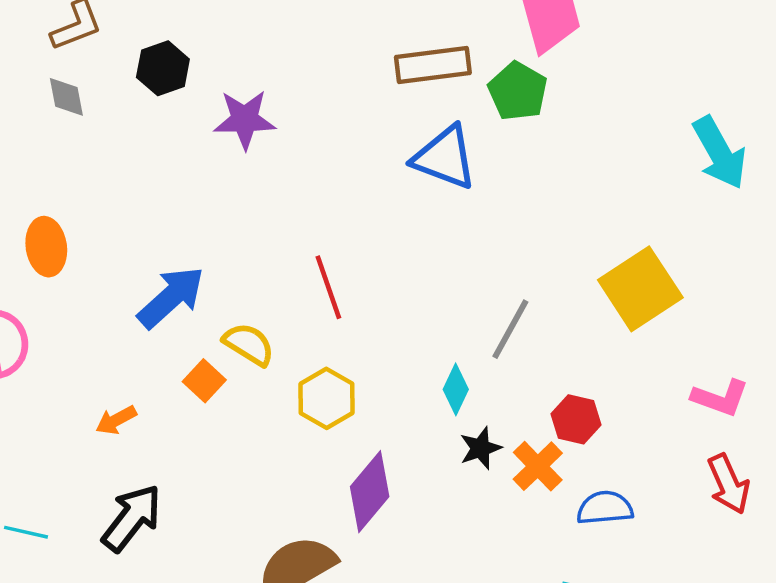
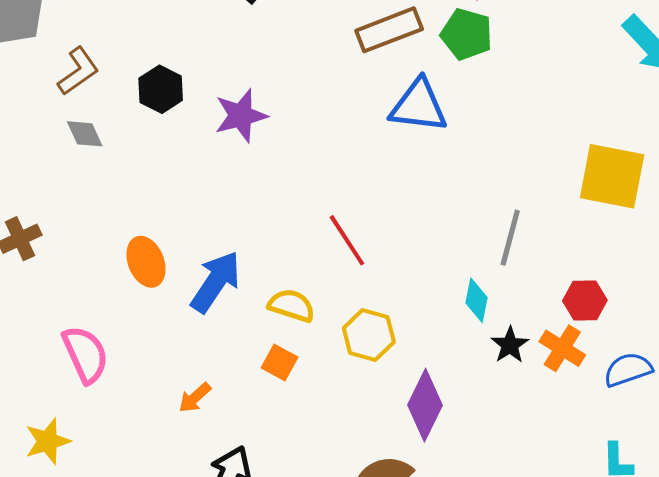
orange ellipse: (46, 247) -> (146, 262), moved
yellow square: (640, 289) -> (612, 176), turned -32
orange square: (204, 381) -> (280, 362), moved

